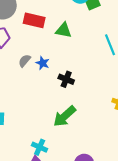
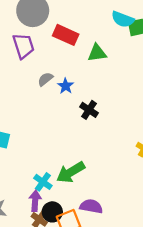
green triangle: (64, 30) -> (97, 53), turned -30
green arrow: (65, 116) -> (71, 172), moved

